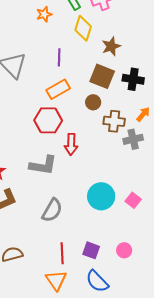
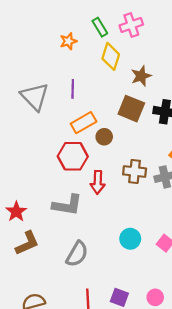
purple line: (59, 57) -> (73, 89), moved
brown circle: (93, 102) -> (104, 137), moved
brown cross: (114, 121) -> (135, 171), moved
cyan circle: (101, 196) -> (130, 239), size x0.7

